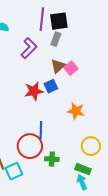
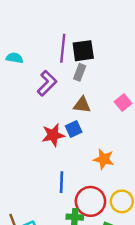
brown triangle: (58, 66) -> (82, 105), turned 49
pink square: (71, 68) -> (123, 103), moved
red circle: (30, 146) -> (90, 201), moved

